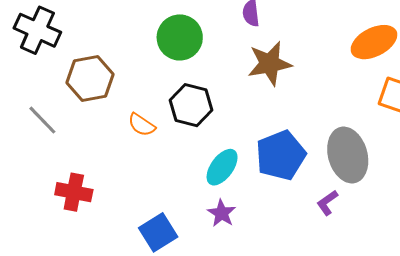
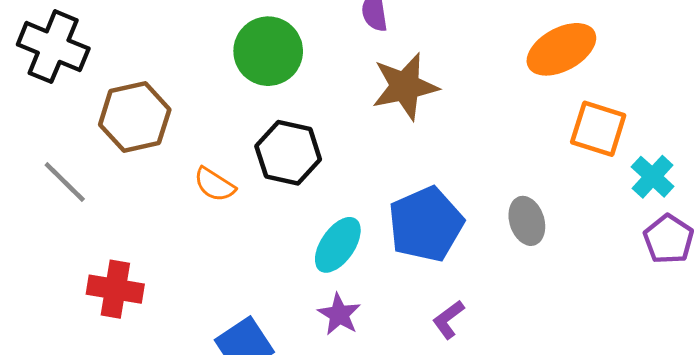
gray ellipse: (348, 155) -> (527, 221), size x0.6
purple L-shape: (327, 203) -> (448, 320), moved

